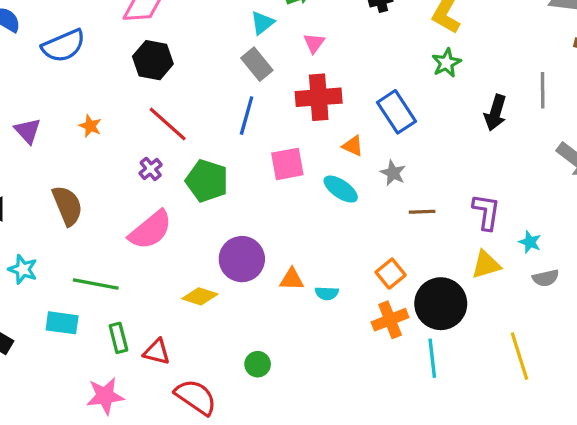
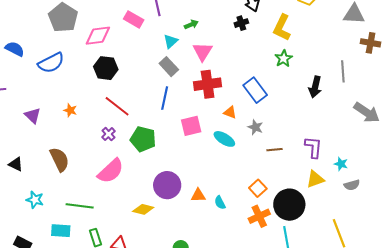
pink triangle: (314, 43) -> (203, 52), size x1.5
cyan semicircle: (327, 293) -> (220, 203), turned 64

